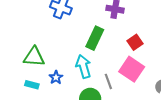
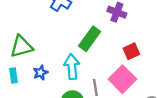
green triangle: (34, 57) -> (21, 46), turned -30
cyan rectangle: (32, 85) -> (14, 75), turned 56

